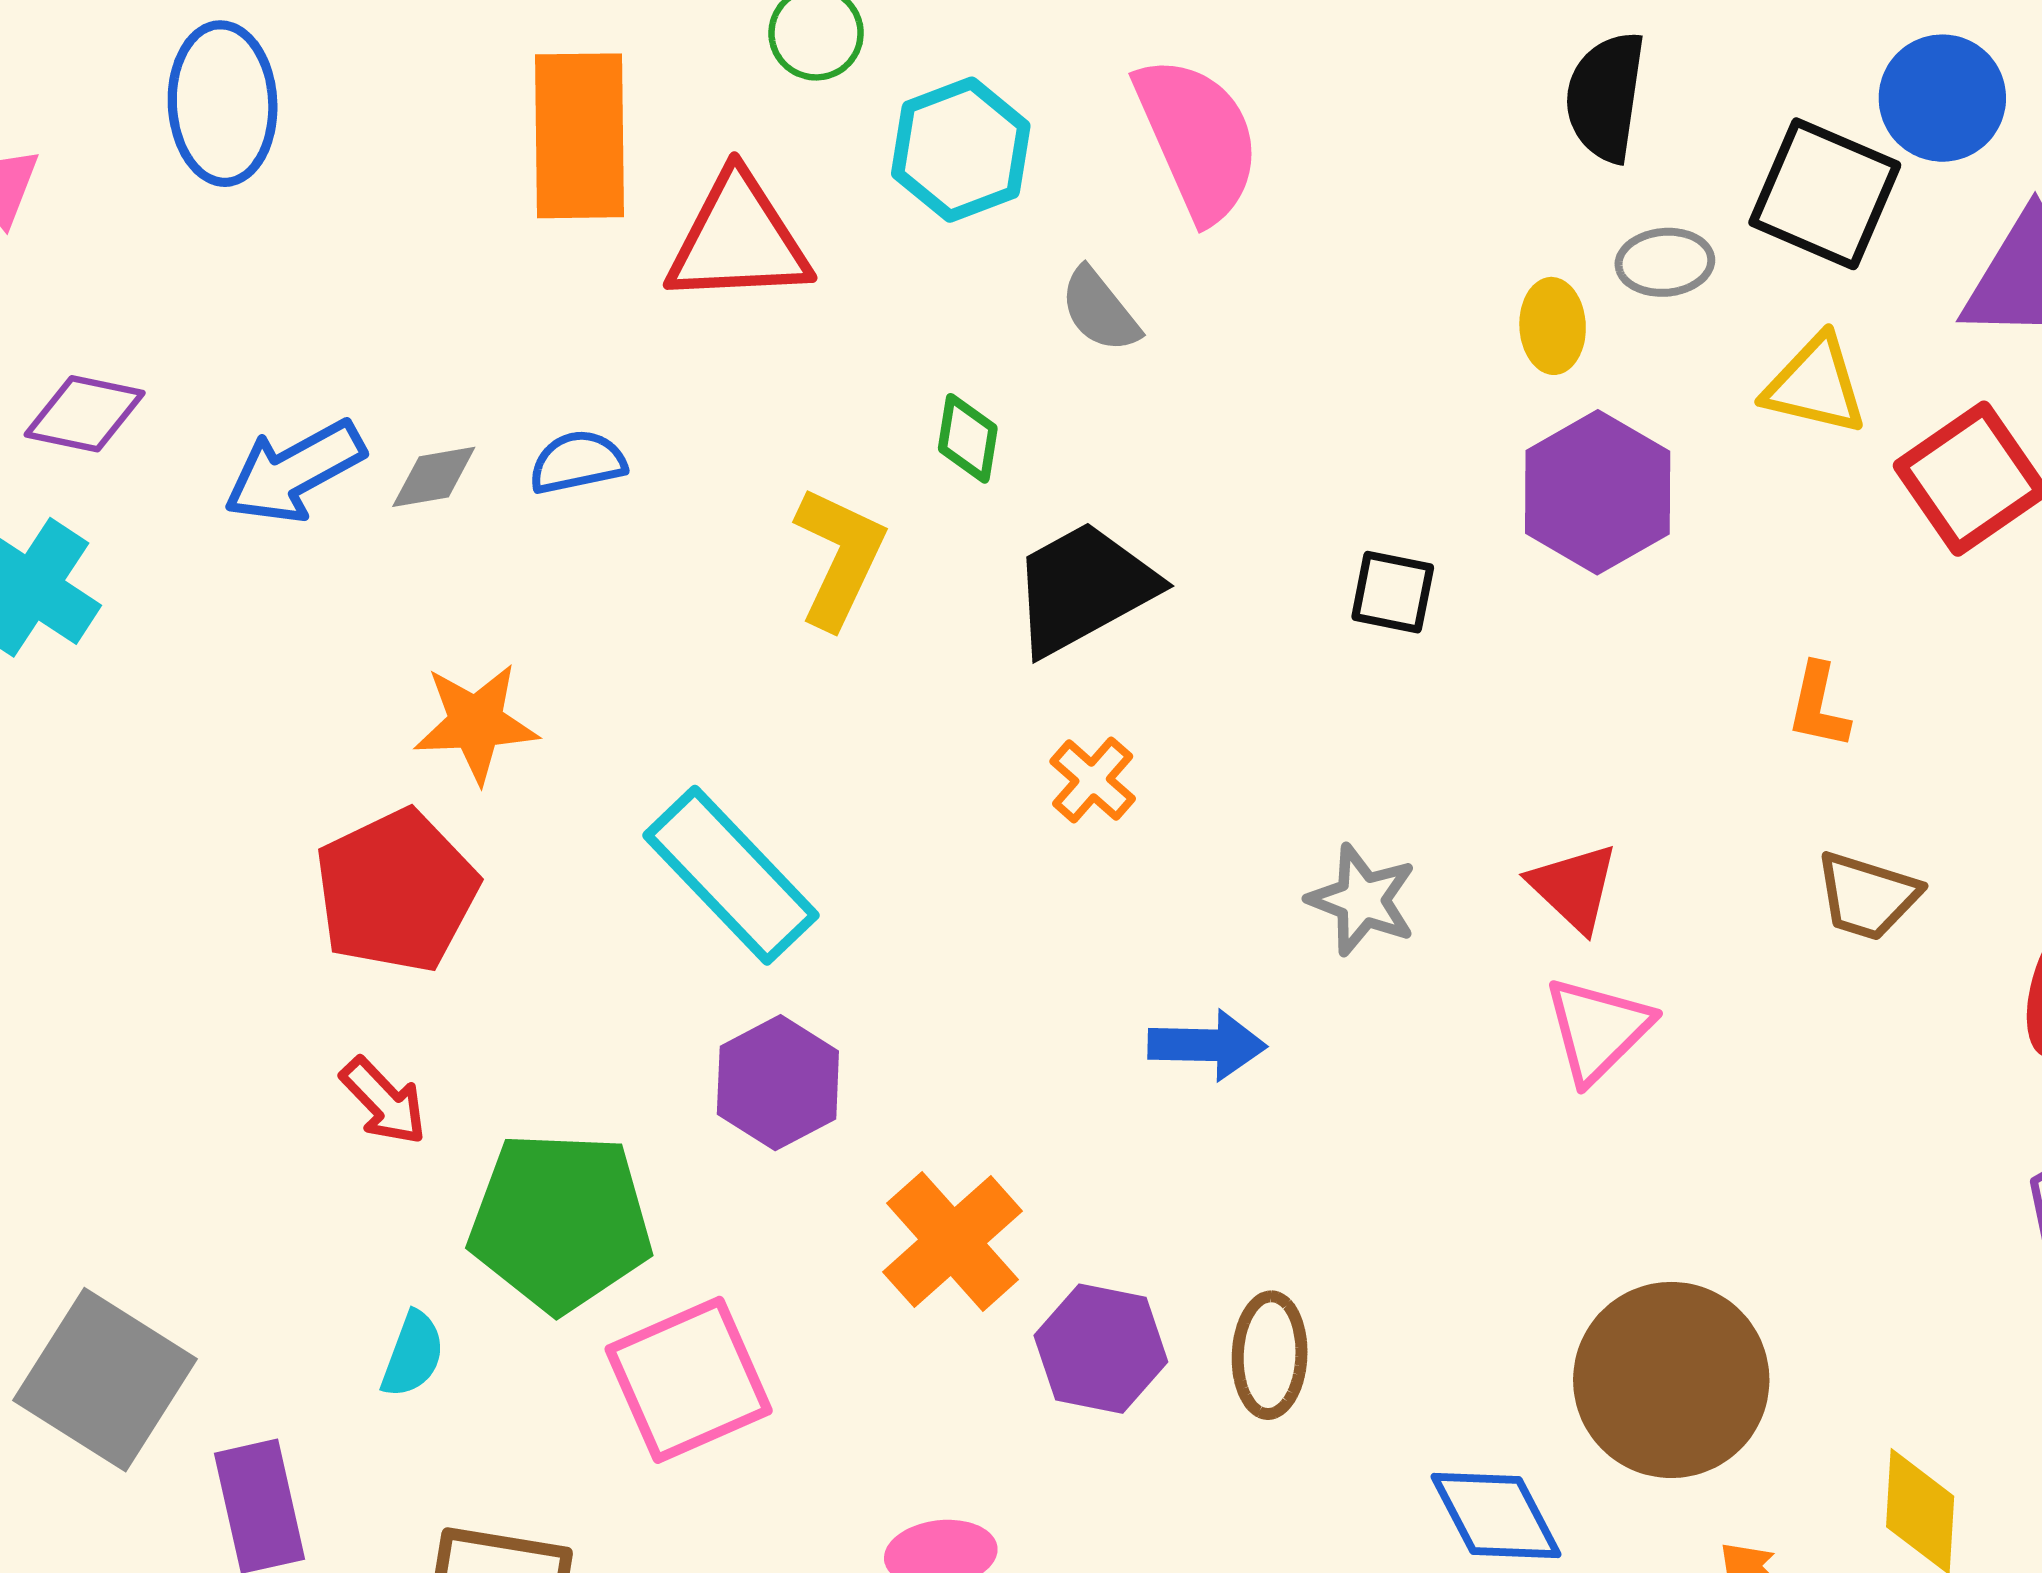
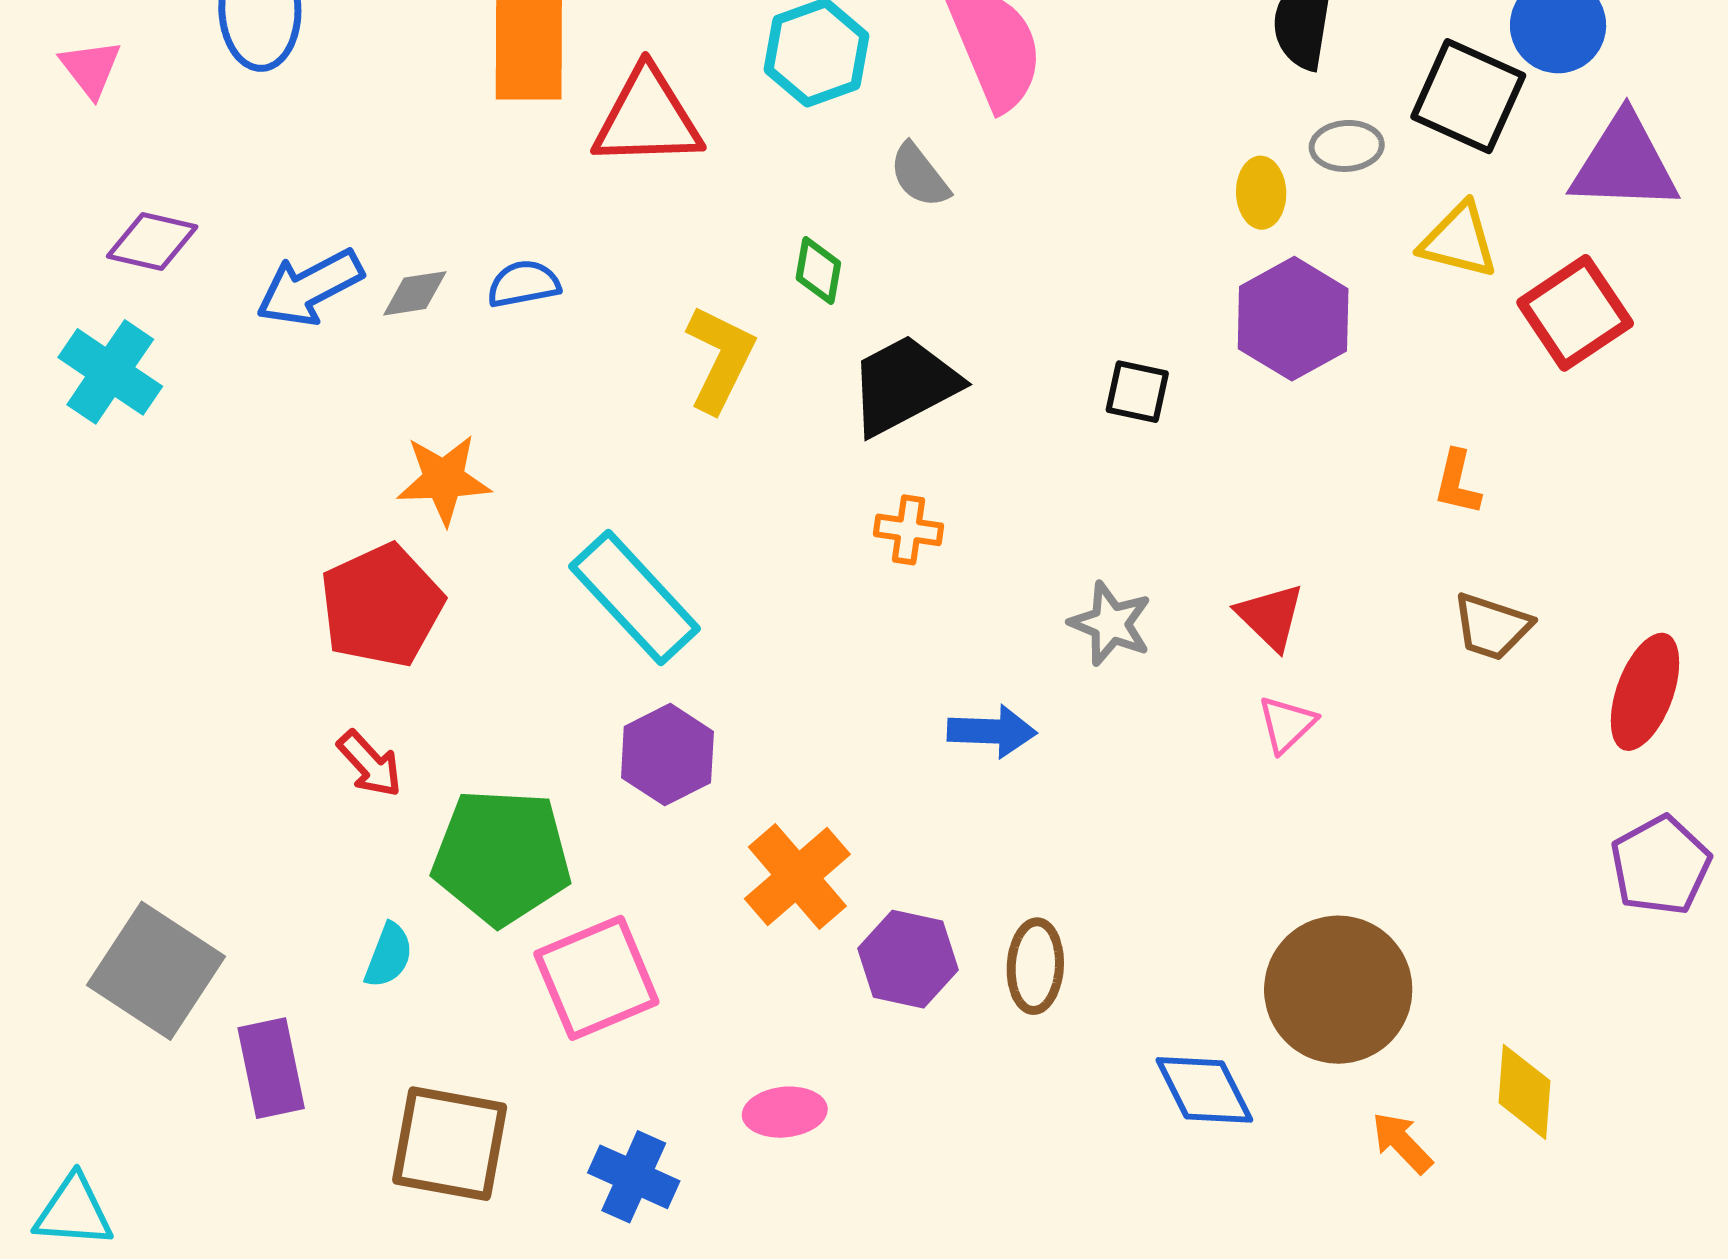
orange cross: (1093, 780) -> (909, 530), turned -34
pink triangle: (1598, 1029) -> (1287, 724), size x0.7

